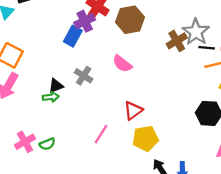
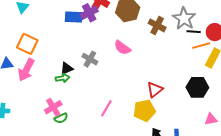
blue rectangle: (73, 36) -> (74, 17), moved, turned 66
brown cross: (177, 41) -> (157, 25), moved, turned -30
red triangle: (133, 110) -> (155, 90), moved
pink cross: (25, 142) -> (53, 107), moved

